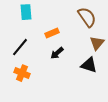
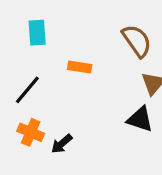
orange rectangle: (52, 33) -> (80, 67), turned 32
black arrow: (57, 53) -> (62, 144), moved

